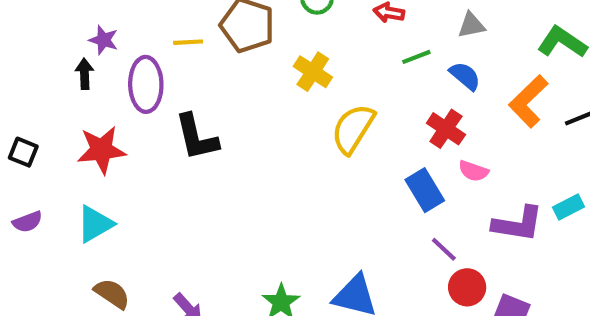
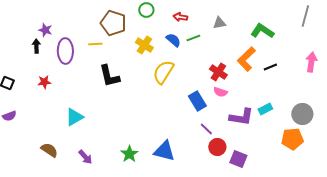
yellow line: (188, 42) -> (95, 44), moved
blue semicircle: (465, 76) -> (173, 40), moved
red cross: (446, 129) -> (218, 72), moved
black L-shape: (197, 137) -> (109, 76), moved
red star: (101, 150) -> (44, 82), size x0.6
cyan triangle: (95, 224) -> (74, 117), moved

